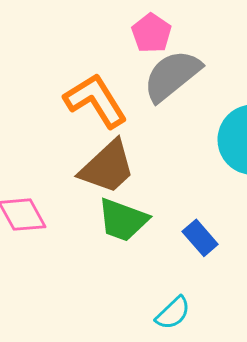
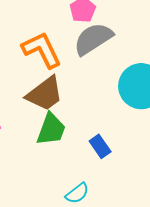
green trapezoid: (123, 220) -> (51, 129), turned -96

